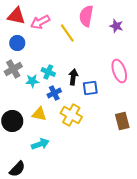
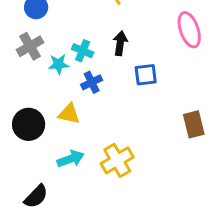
pink ellipse: (119, 71) -> (189, 30), moved
black arrow: (73, 77) -> (120, 43), moved
yellow cross: (71, 115) -> (117, 160), moved, turned 30

